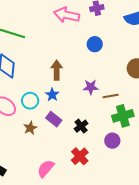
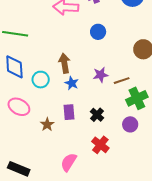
blue star: (52, 95) -> (72, 83), moved
cyan circle: (30, 101) -> (41, 80), moved
purple rectangle: (54, 119) -> (69, 112), turned 56

